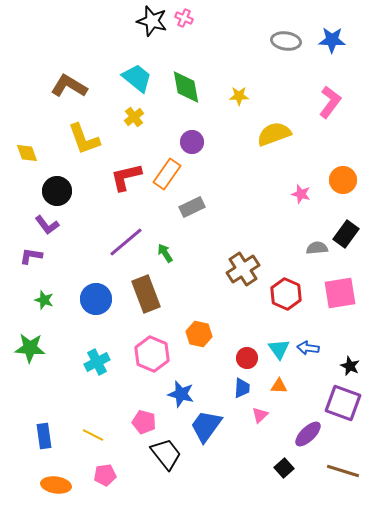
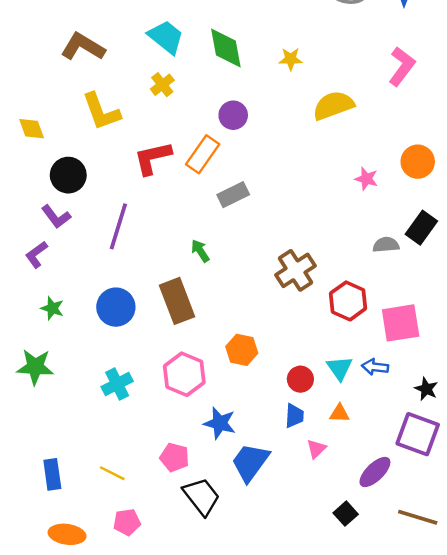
purple line: (126, 242) -> (118, 226), moved, turned -33
purple L-shape: (31, 256) -> (36, 255), turned -45
pink square: (340, 293) -> (401, 323), moved

